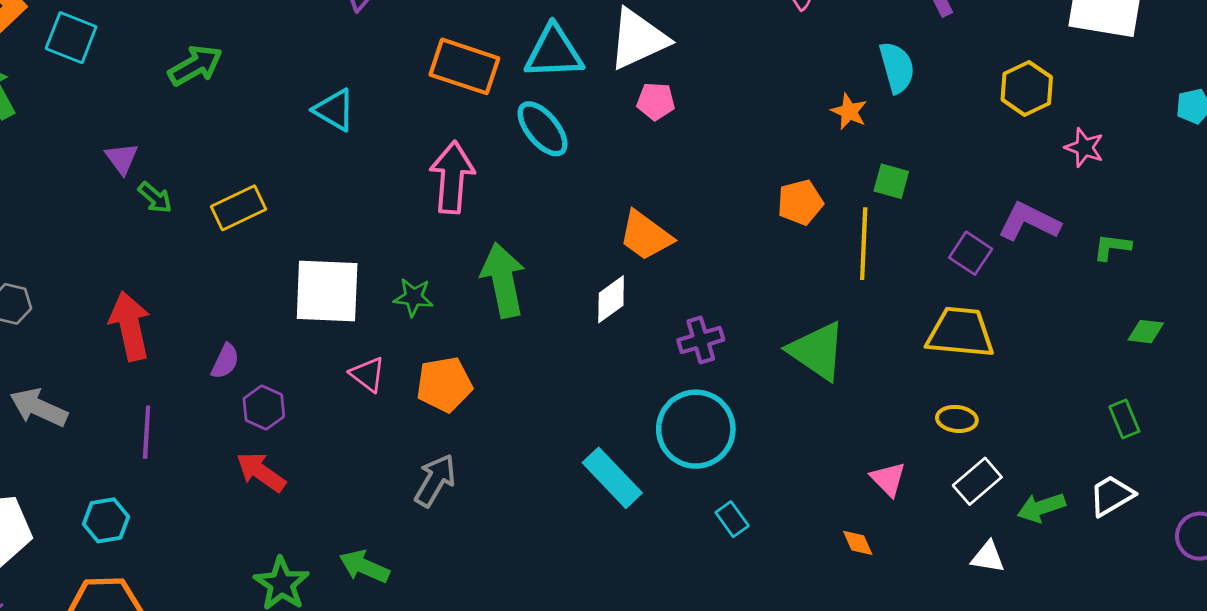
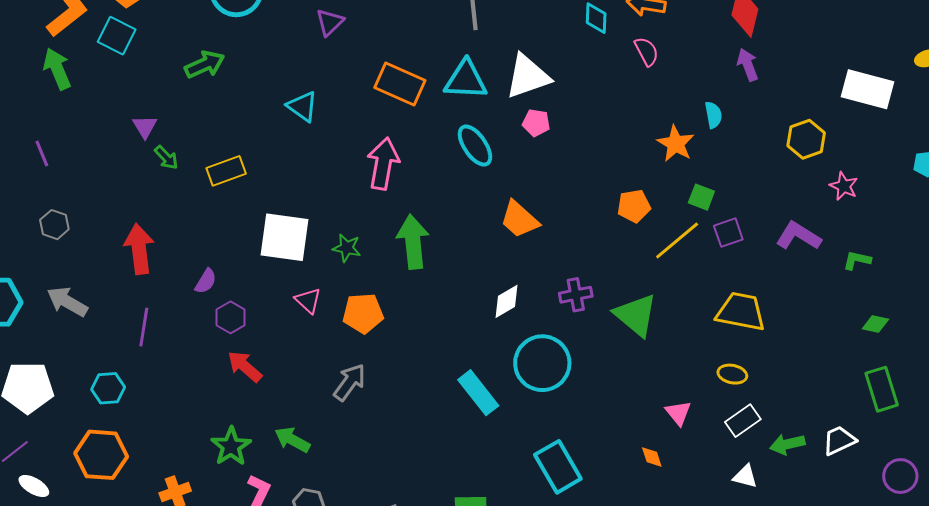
cyan semicircle: (897, 67) -> (713, 115), size x0.7
orange star: (849, 112) -> (676, 144), size x1.4
cyan ellipse: (543, 129) -> (475, 146), moved
yellow line: (864, 244) -> (677, 240), turned 42
purple square: (971, 253) -> (728, 233), moved, turned 32
white diamond: (611, 299) -> (506, 301), moved
purple cross: (701, 340) -> (576, 295), moved
green rectangle: (1124, 419) -> (882, 389), moved, size x1.6
red arrow: (261, 472) -> (245, 366), moved
cyan rectangle: (732, 519) -> (558, 467), moved, size x2.0

